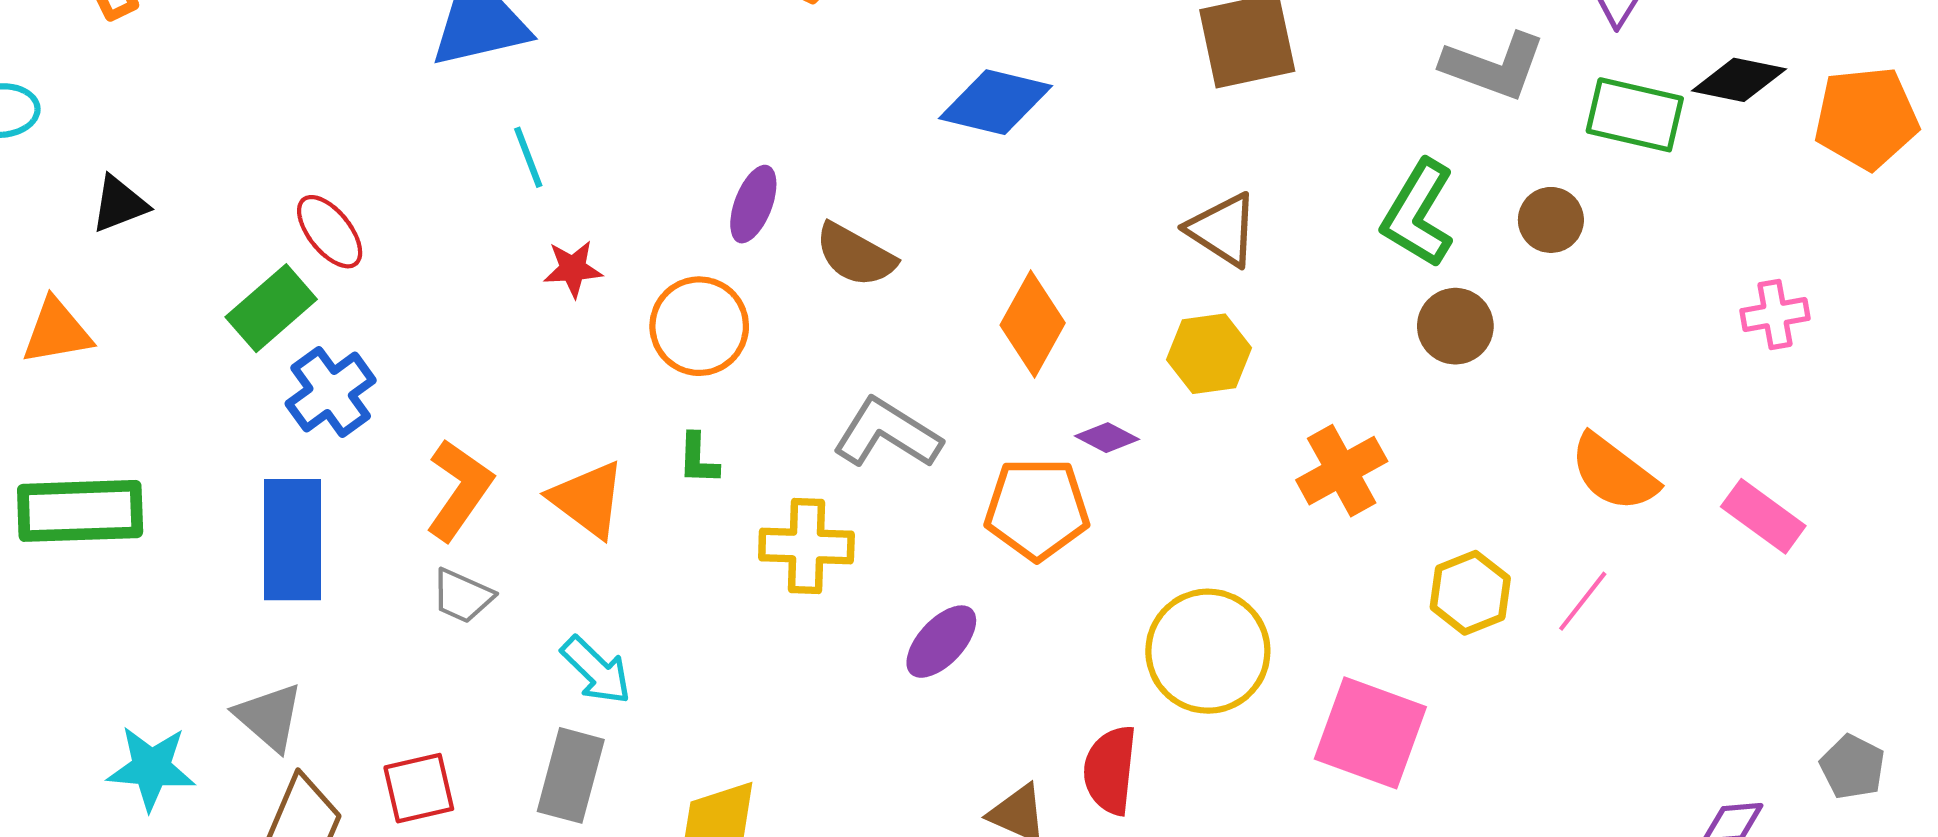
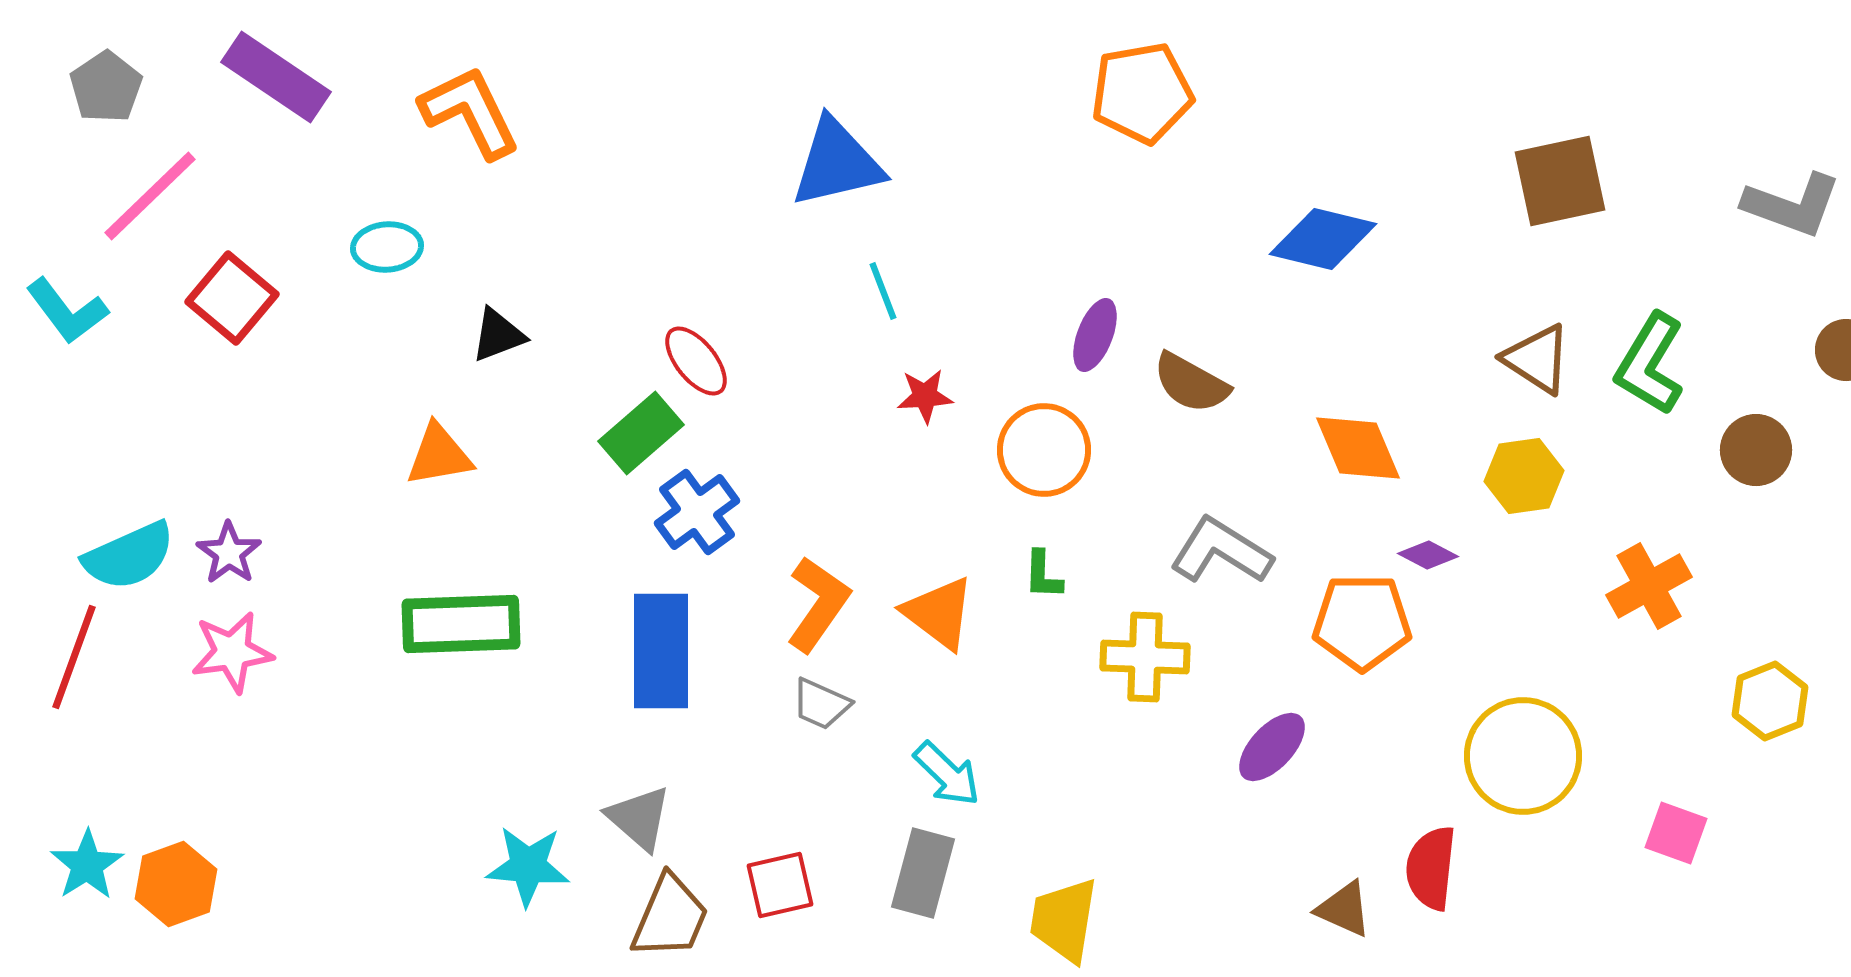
green L-shape: (1418, 214) -> (1650, 364), moved
orange diamond: (1033, 324) -> (1358, 448), turned -52
pink square: (1370, 733) -> (1676, 833), size x0.6

